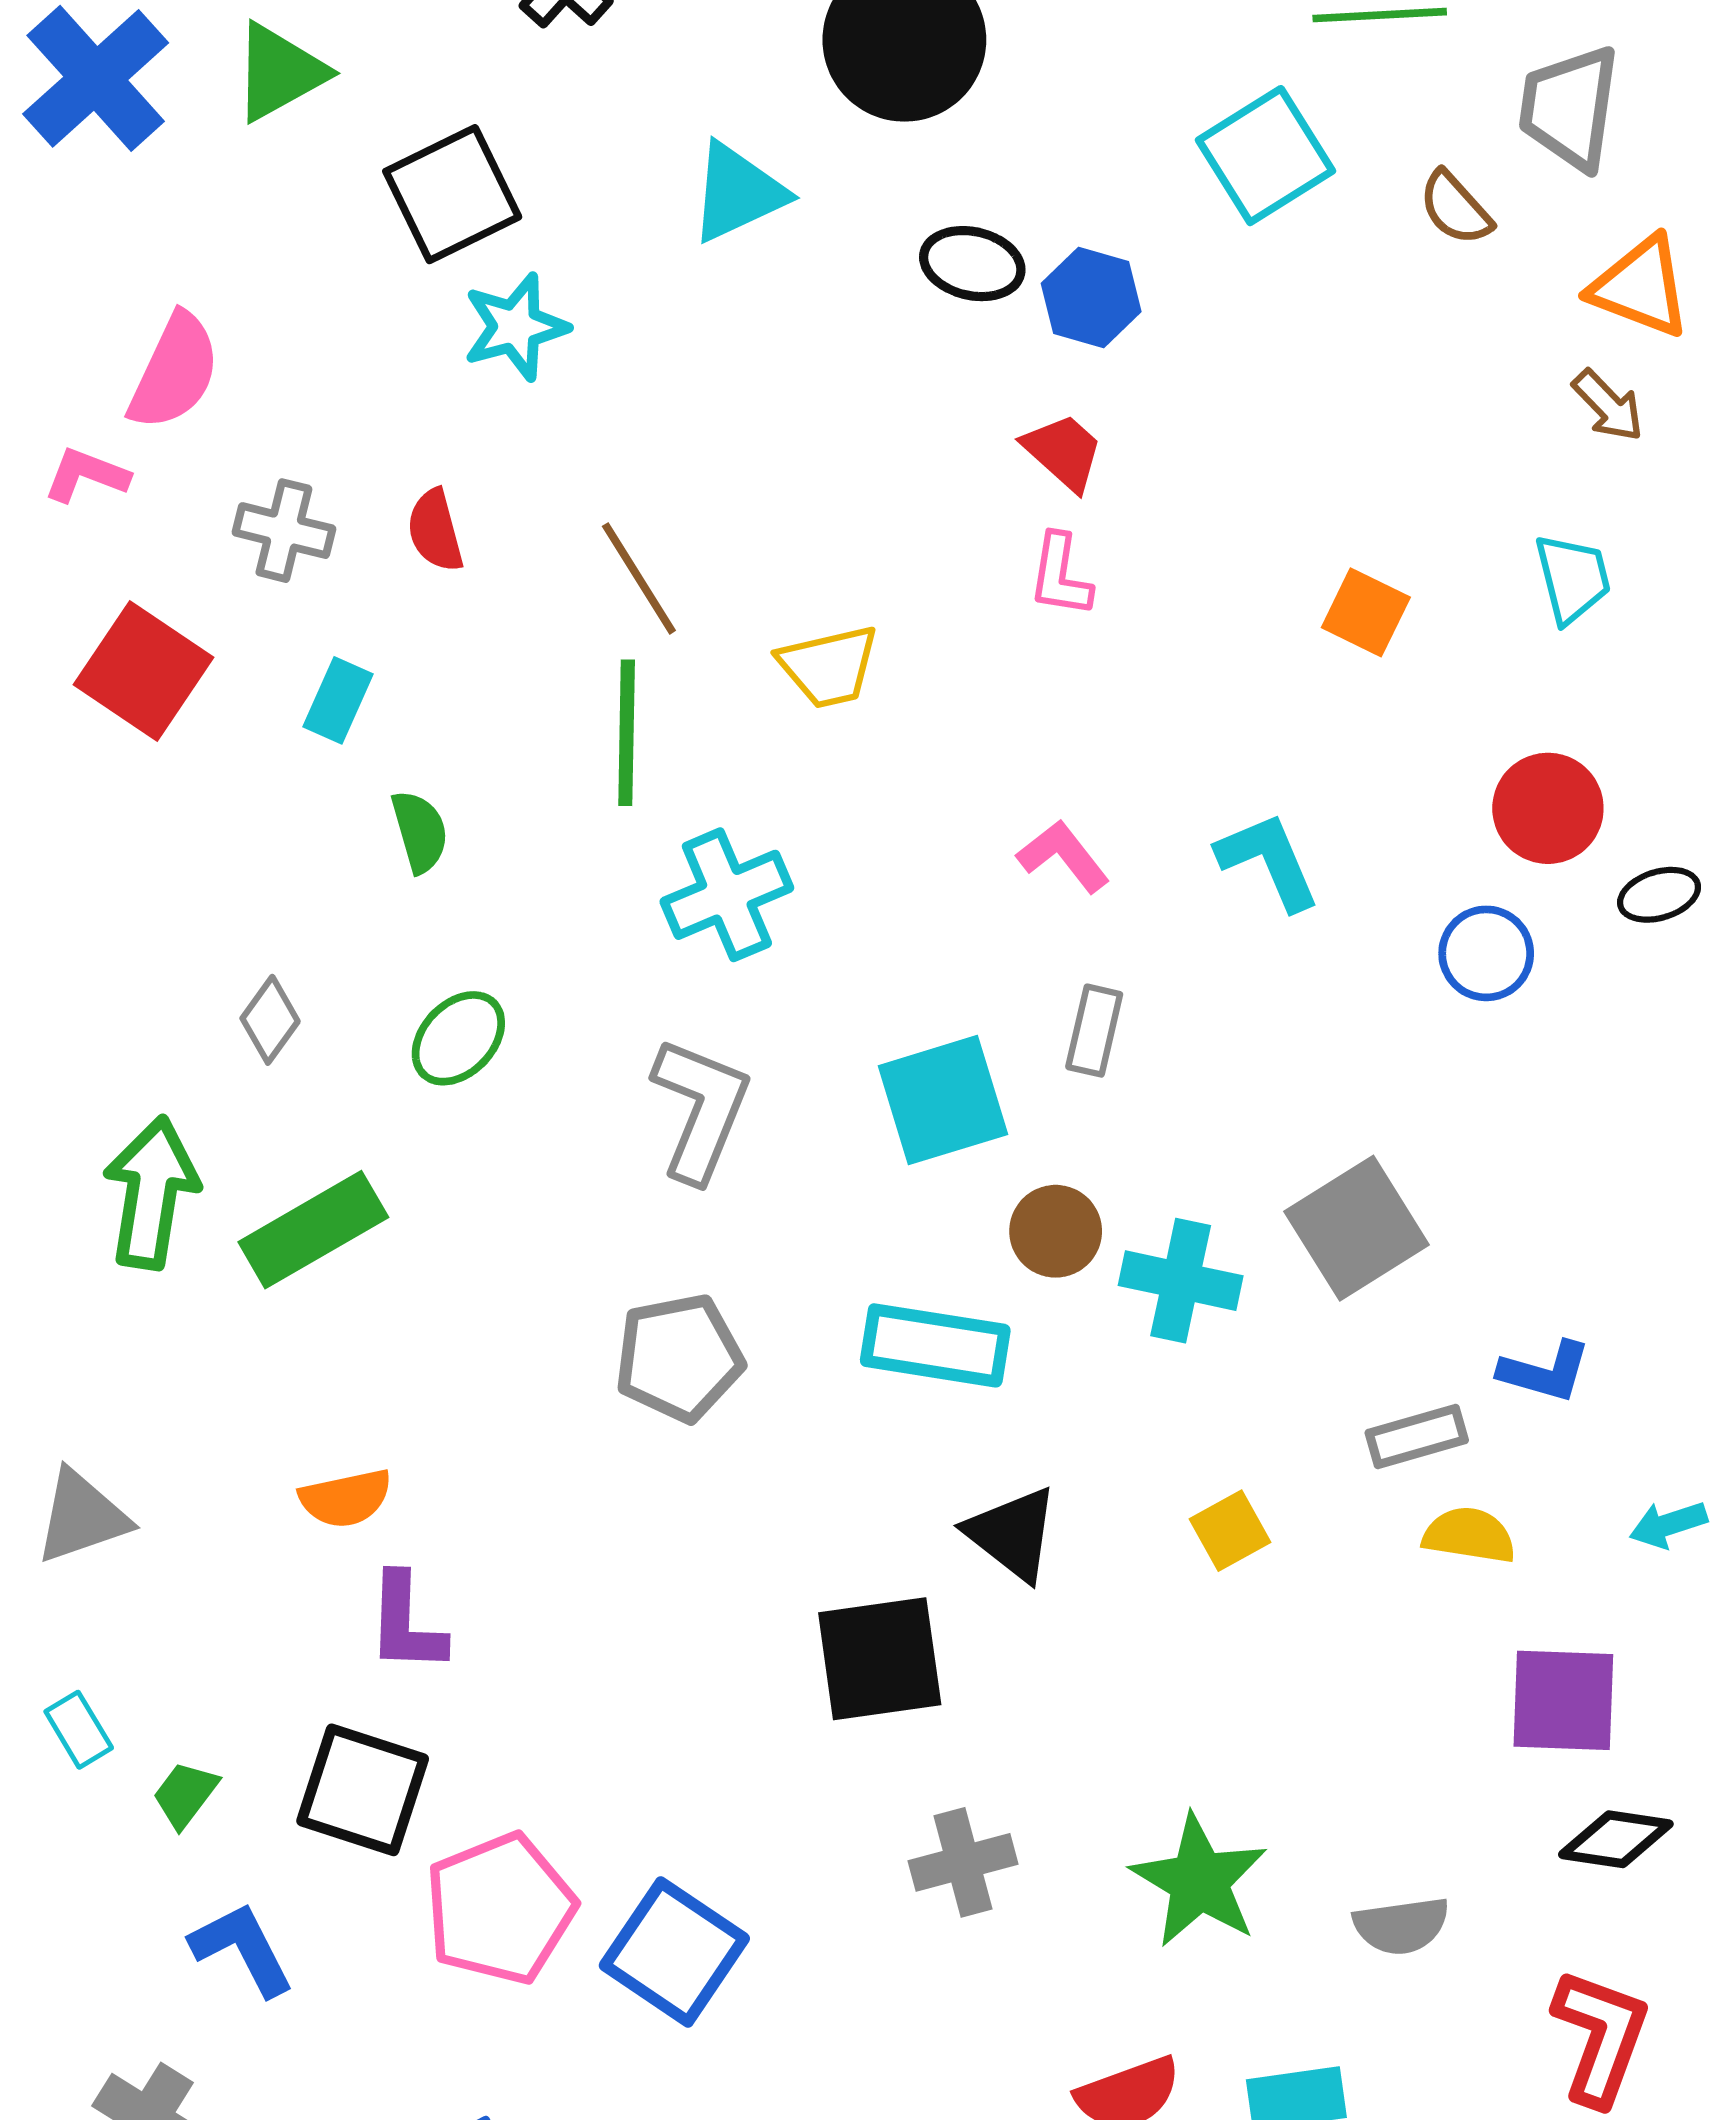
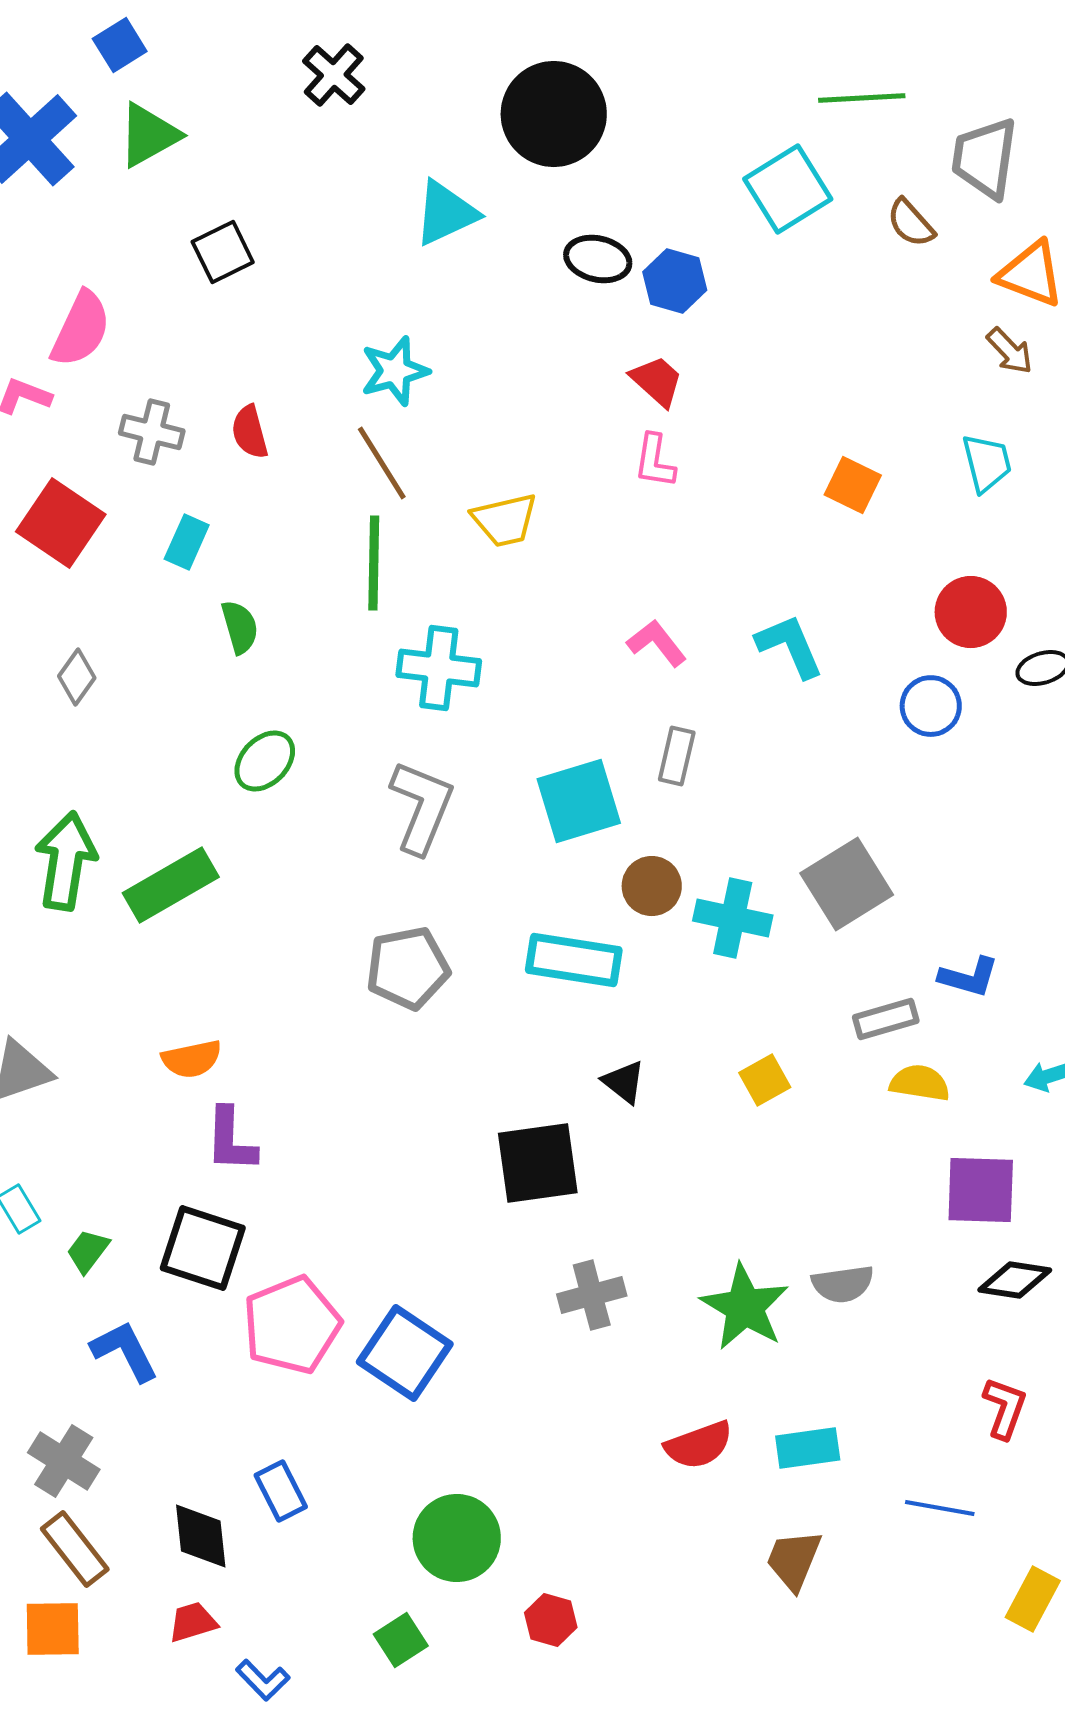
black square: (452, 194) -> (223, 252), moved, size x0.7
cyan star: (515, 327) -> (395, 371), moved
cyan cross: (727, 895) -> (439, 668), turned 30
gray diamond: (270, 1020) -> (77, 677), moved
black triangle: (1012, 1534) -> (624, 1082), size x0.7
gray semicircle: (1401, 1926) -> (843, 1284), moved
red L-shape: (1600, 2037) -> (1005, 1408), size x0.7

